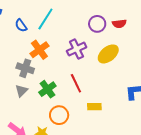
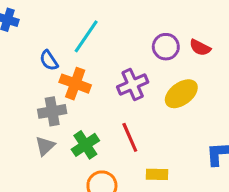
red semicircle: (119, 24) -> (200, 48), turned 32
blue semicircle: (21, 25) -> (49, 60), moved
orange cross: (39, 50) -> (75, 84), turned -36
gray cross: (25, 68) -> (52, 111), turned -30

